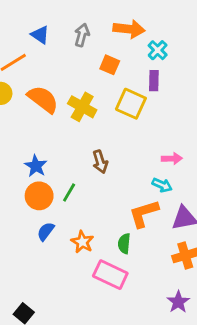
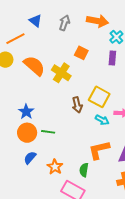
orange square: (110, 65) -> (81, 53), moved
yellow square: (131, 104) -> (99, 97), moved
brown arrow: (100, 162) -> (77, 105), moved
cyan arrow: (162, 185) -> (102, 120), moved
green line: (69, 192) -> (48, 132), turned 64

